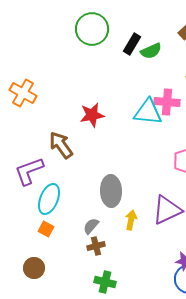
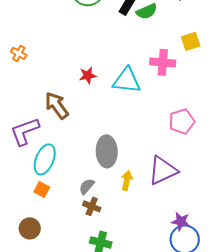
orange cross: (23, 93) -> (19, 53), size x0.6
cyan triangle: (148, 112) -> (127, 80), moved
red star: (92, 115) -> (88, 75), size x0.7
brown cross: (96, 246) -> (92, 206), turned 36

